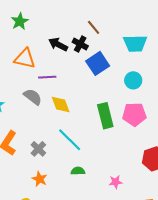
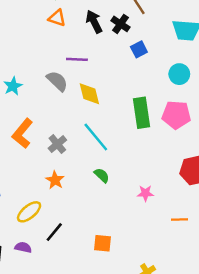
black arrow: (58, 44) -> (94, 22), turned 30
orange triangle: (25, 59) -> (57, 18), moved, size x0.7
blue square: (98, 63) -> (139, 49), size x0.6
green semicircle: (78, 171) -> (102, 175), turned 40

